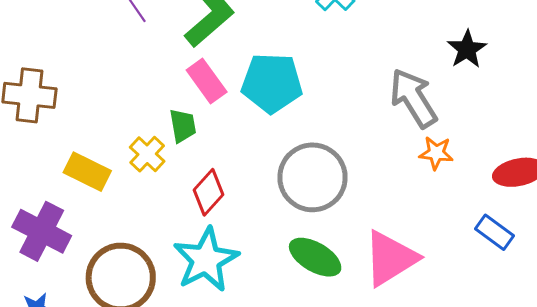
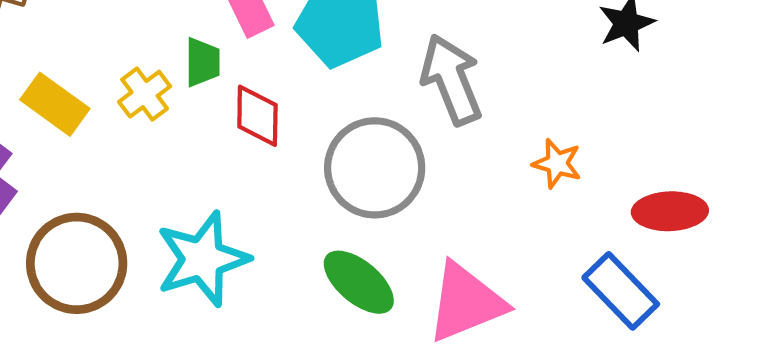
gray arrow: (413, 98) -> (451, 80), moved
red diamond: (209, 192) -> (257, 116), moved, turned -51
blue rectangle: (494, 232) -> (621, 291), size x1.4

